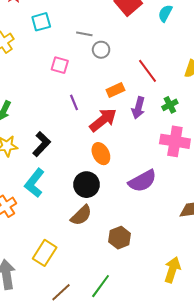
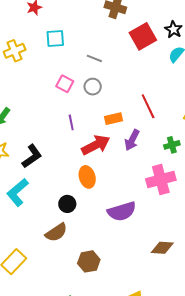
gray circle: (101, 50) -> (93, 87), moved
green cross: (170, 105) -> (172, 145), moved
pink cross: (175, 141) -> (161, 180), turned -36
black circle: (86, 185) -> (67, 204), size x0.7

